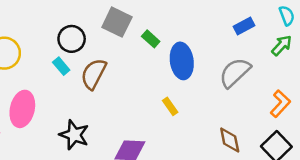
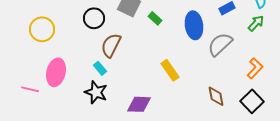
blue ellipse: (182, 61) -> (194, 25), moved
cyan rectangle: (61, 66) -> (100, 68), moved
yellow rectangle: (170, 106) -> (170, 70), size x1.5

